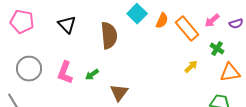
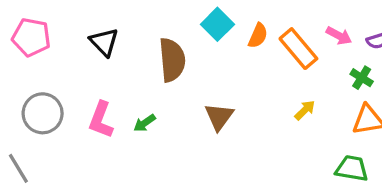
pink arrow: (212, 21) -> (339, 36), turned -112
green cross: (217, 49) -> (362, 78), moved
brown triangle: (119, 93) -> (219, 117), moved

